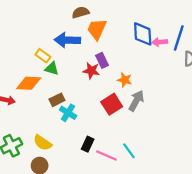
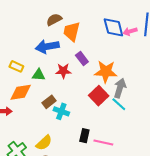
yellow rectangle: (43, 56) -> (16, 66), moved
red star: (91, 71) -> (63, 71), moved
orange star: (125, 80) -> (106, 72), size x1.6
yellow semicircle: (43, 143) -> (44, 143), turned -66
cyan line: (129, 151) -> (119, 104), moved

